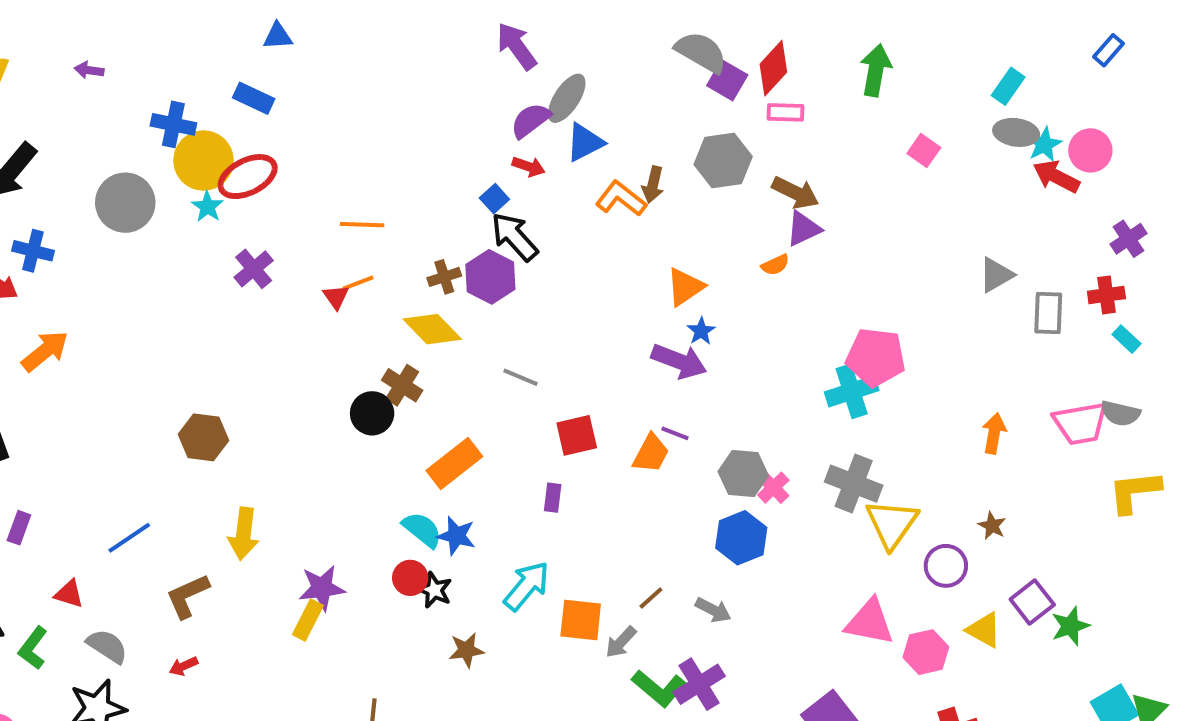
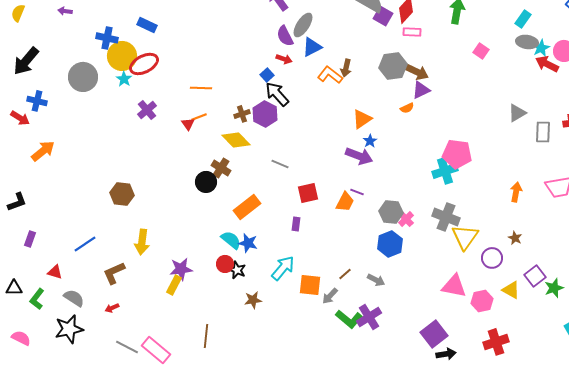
purple semicircle: (531, 120) -> (285, 36), turned -80
gray hexagon: (723, 161) -> (393, 66), moved

